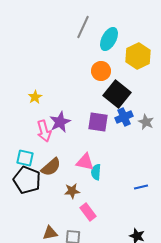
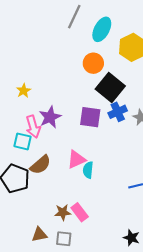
cyan square: (25, 158) -> (22, 141), moved
pink triangle: (85, 162) -> (76, 159), turned -36
brown star: (72, 191) -> (63, 212), moved

